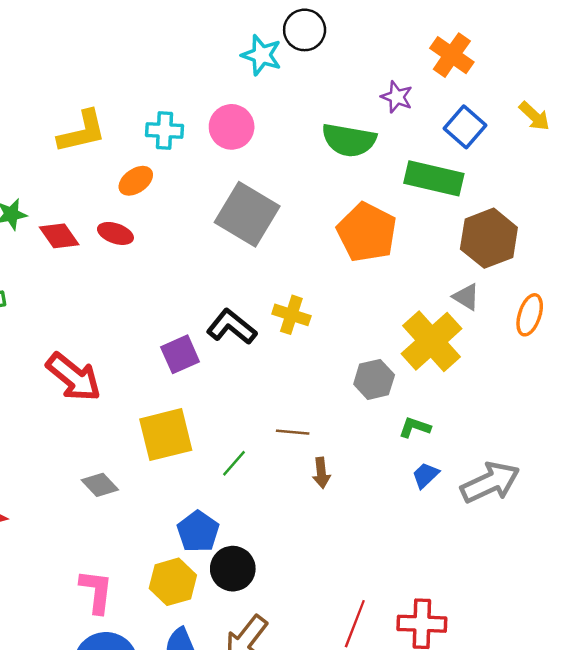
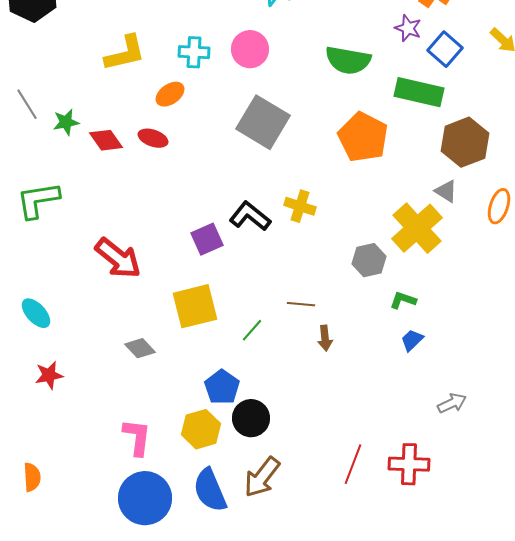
purple star: (397, 97) -> (408, 28), moved
gray arrow: (490, 482) -> (452, 403), moved, size x0.6

